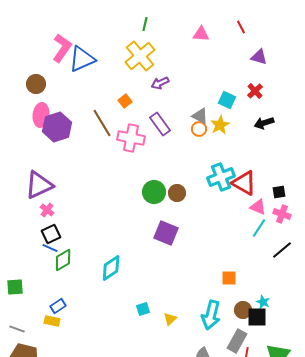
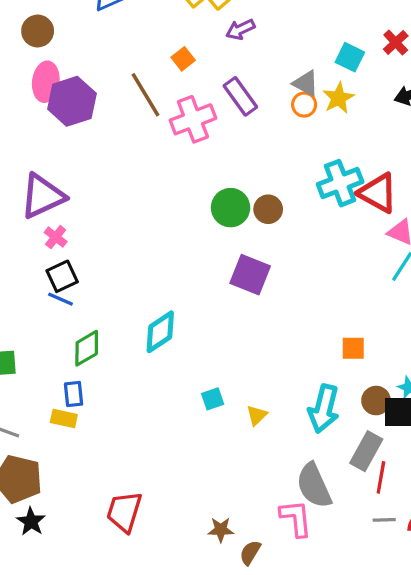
pink cross: (131, 138) -> (193, 119), turned -32
green diamond: (63, 260) -> (87, 348), moved
blue rectangle: (58, 306) -> (74, 394), turned -63

